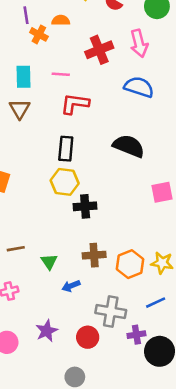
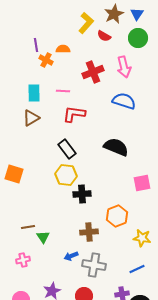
brown triangle: (20, 109) -> (31, 118), turned 30
black rectangle: (66, 149) -> (67, 149), turned -42
green triangle: (49, 262) -> (43, 237), moved
orange hexagon: (130, 264) -> (117, 216), moved
gray cross: (111, 312) -> (94, 265), moved

